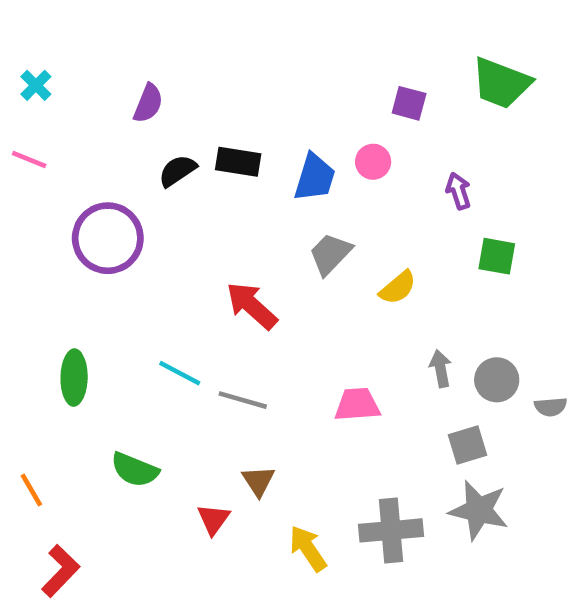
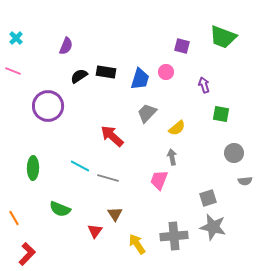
gray arrow: (441, 369) -> (172, 157), moved
gray circle: (497, 380) -> (234, 153), moved
pink trapezoid: (357, 405) -> (159, 180), turned -65

